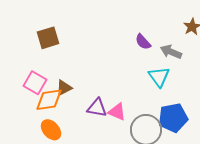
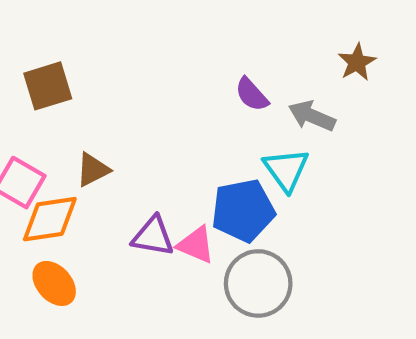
brown triangle: (64, 88) -> (93, 170), moved
blue pentagon: (173, 118) -> (243, 210), moved

